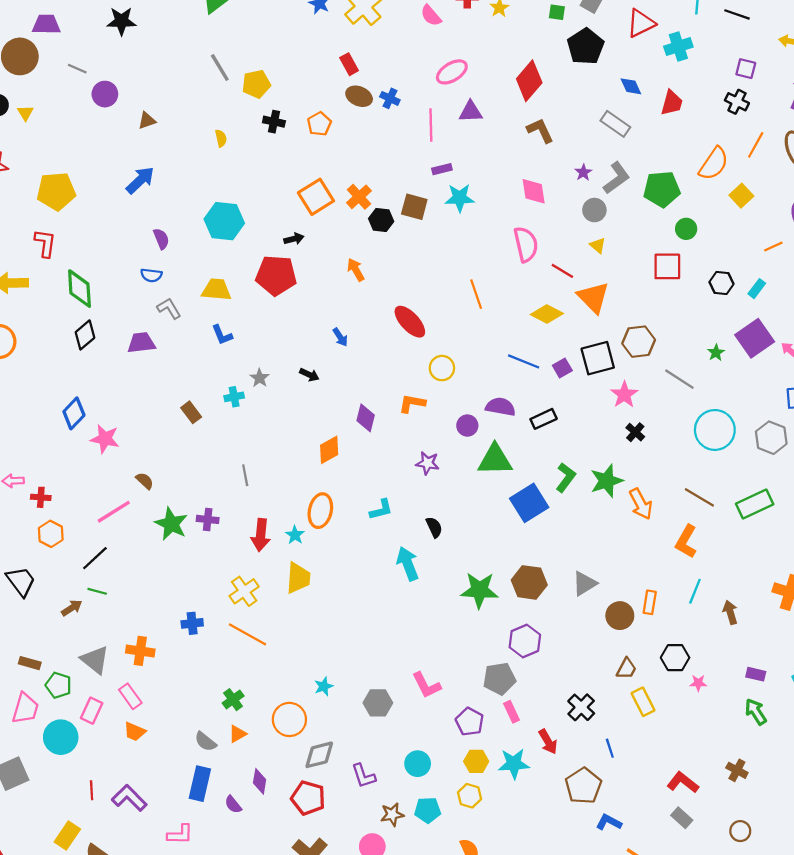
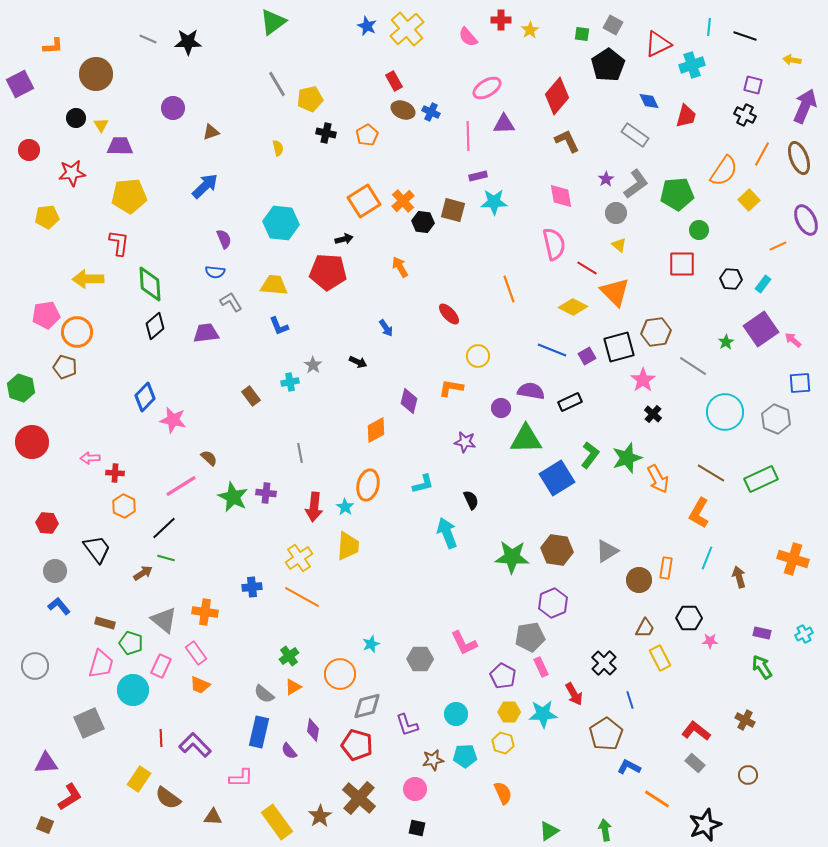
purple trapezoid: (46, 24) -> (120, 146), moved
gray line: (77, 69) -> (148, 39), moved
red ellipse: (410, 322) -> (449, 314), size x0.7

